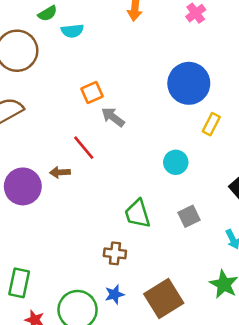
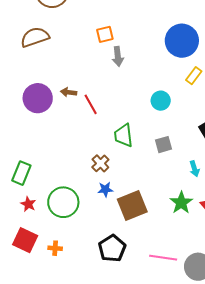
gray arrow: (113, 117) -> (118, 56), turned -144
red line: (84, 148) -> (91, 104), moved
brown cross: (115, 253) -> (100, 163), turned 30
blue star: (114, 294) -> (105, 189), moved

